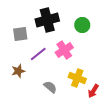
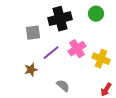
green circle: (82, 25) -> (96, 14), moved
yellow cross: (77, 78) -> (101, 59), moved

